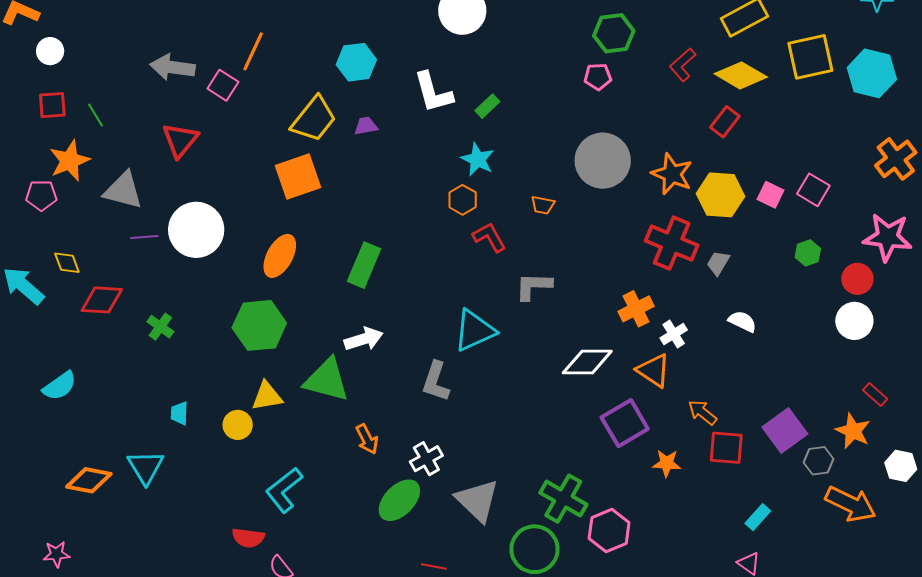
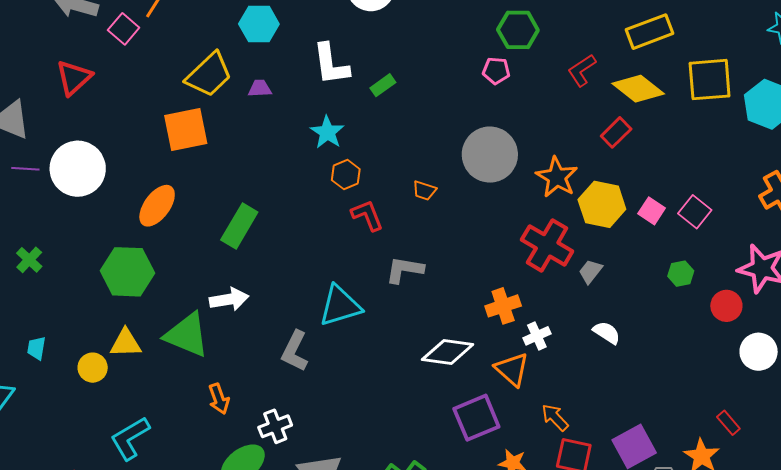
cyan star: (478, 159) -> (327, 132), moved
white circle: (854, 321) -> (759, 352), moved

